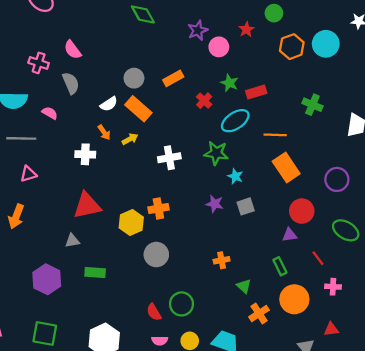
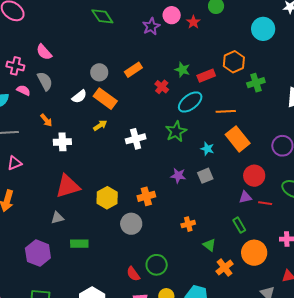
pink circle: (219, 47) -> (172, 15), moved
orange hexagon: (292, 47) -> (234, 62), moved
green cross: (312, 105) -> (256, 83), turned -36
pink semicircle: (50, 113) -> (23, 90), moved
orange arrow: (104, 132) -> (46, 120), moved
green star: (216, 153) -> (176, 131), turned -30
cyan star: (235, 176) -> (207, 149), moved
orange cross: (158, 208) -> (146, 196), moved
red line: (318, 258) -> (265, 203), moved, turned -40

